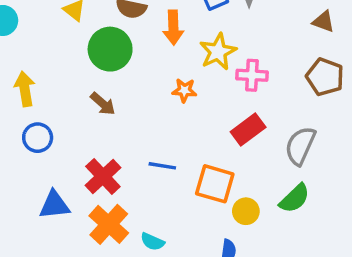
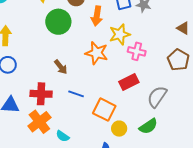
orange star: (184, 90) -> (97, 53), size x1.6
brown arrow: (103, 104) -> (61, 67), moved
red cross: (103, 177) -> (41, 94), turned 35

